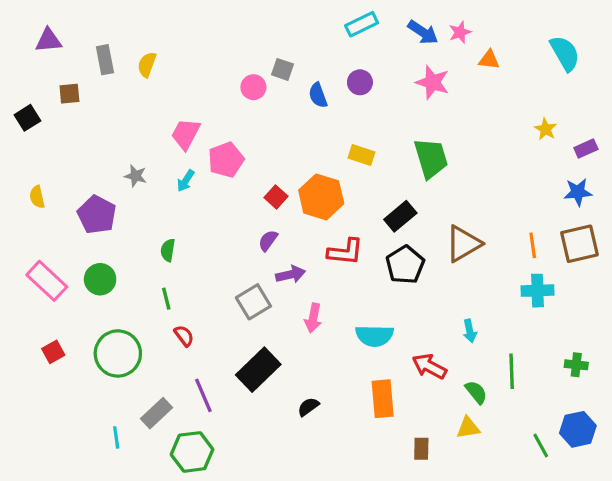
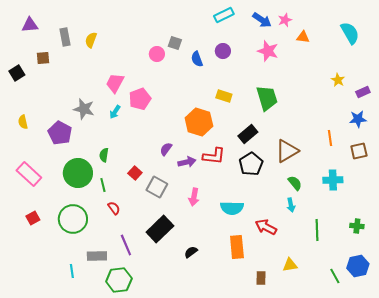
gray star: (136, 176) -> (84, 109), size x1.5
red square: (276, 197) -> (135, 173), moved
brown square: (579, 244) -> (359, 151), size x0.7
orange line: (533, 245) -> (330, 138), moved
purple arrow: (291, 274) -> (187, 162), moved
green circle: (100, 279) -> (78, 173), moved, size x1.5
gray square: (253, 302) -> (157, 187), turned -30
green semicircle: (476, 392) -> (295, 183), moved
gray rectangle: (157, 413) -> (97, 256), turned 42

